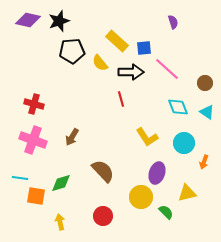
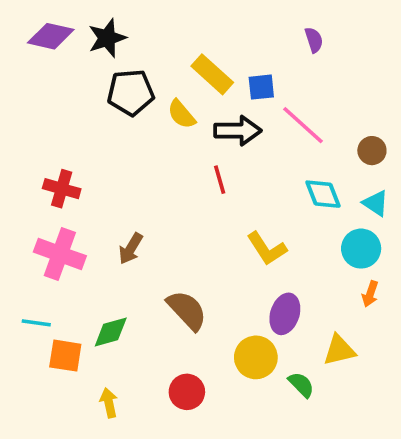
cyan circle: (184, 143) -> (361, 249), moved

